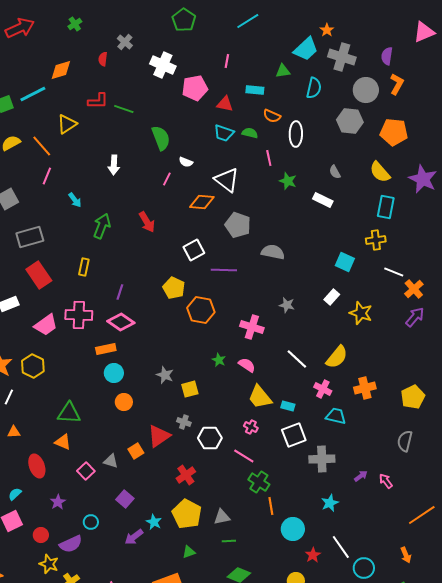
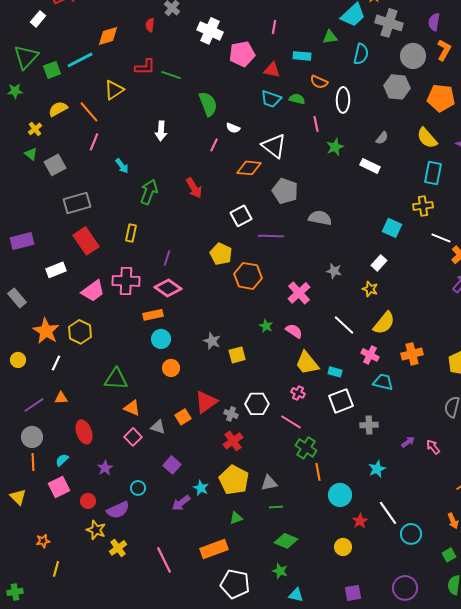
gray semicircle: (335, 172) -> (382, 138), turned -112
green star: (288, 181) -> (335, 147), turned 30
yellow star: (361, 313) -> (370, 289), moved, size x0.7
pink cross: (252, 327) -> (299, 293), turned 30
gray cross: (184, 422) -> (231, 414), moved
orange triangle: (63, 442) -> (132, 408), moved
gray cross: (322, 459) -> (369, 425), size x0.7

